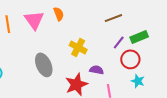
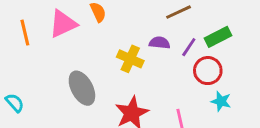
pink triangle: (34, 20) -> (63, 24), turned 45
purple semicircle: (97, 70) -> (160, 43), moved

